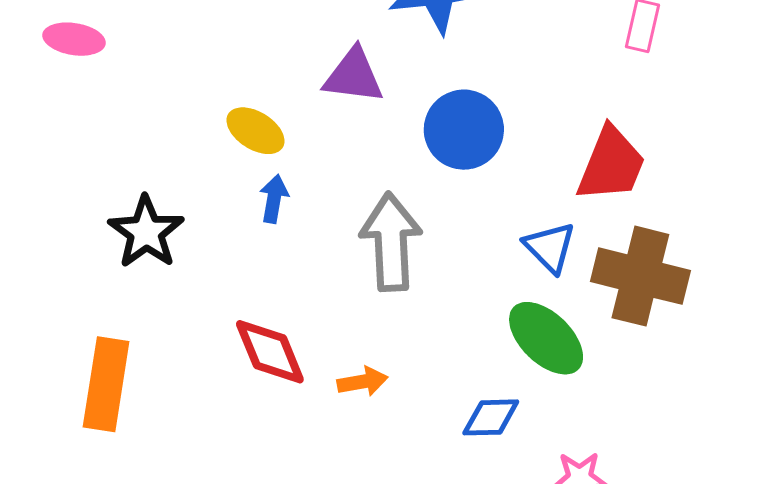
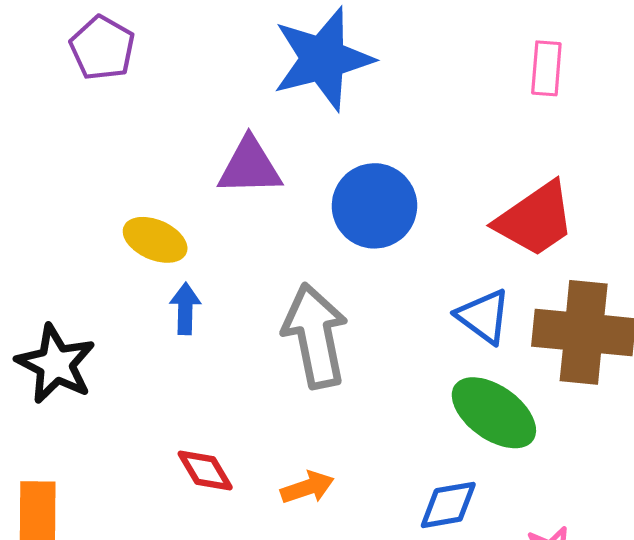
red trapezoid: (611, 164) -> (535, 219), turned 42
red diamond: (270, 352) -> (205, 471), size x0.7

